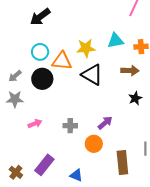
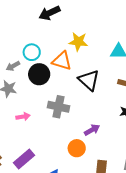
yellow star: (86, 48) -> (78, 42), moved
cyan circle: (40, 52) -> (32, 52), moved
gray cross: (70, 126) -> (58, 107), moved, size x1.5

